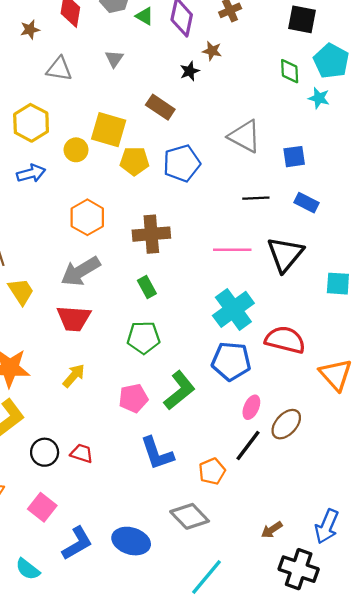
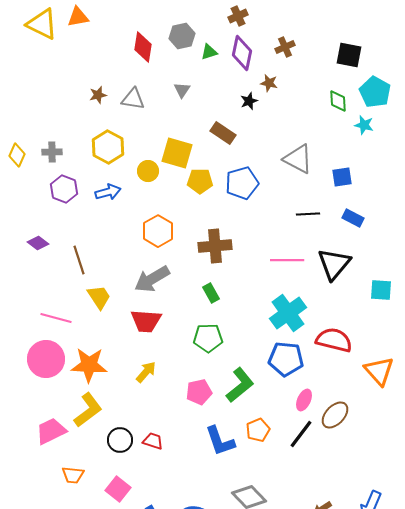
green triangle: (145, 16) -> (209, 52), turned -48
brown star: (30, 30) -> (98, 95), moved
orange pentagon: (212, 471) -> (258, 430), moved

